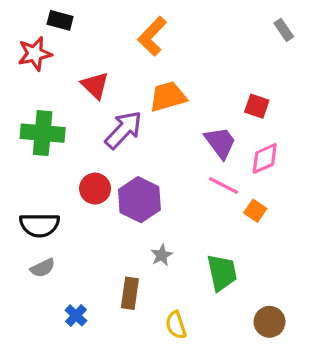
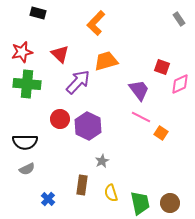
red star: (35, 54) -> (22, 52), moved
pink diamond: (265, 158) -> (180, 84), moved
green trapezoid: (222, 273) -> (140, 203), moved
yellow semicircle: (176, 325) -> (111, 193), moved

